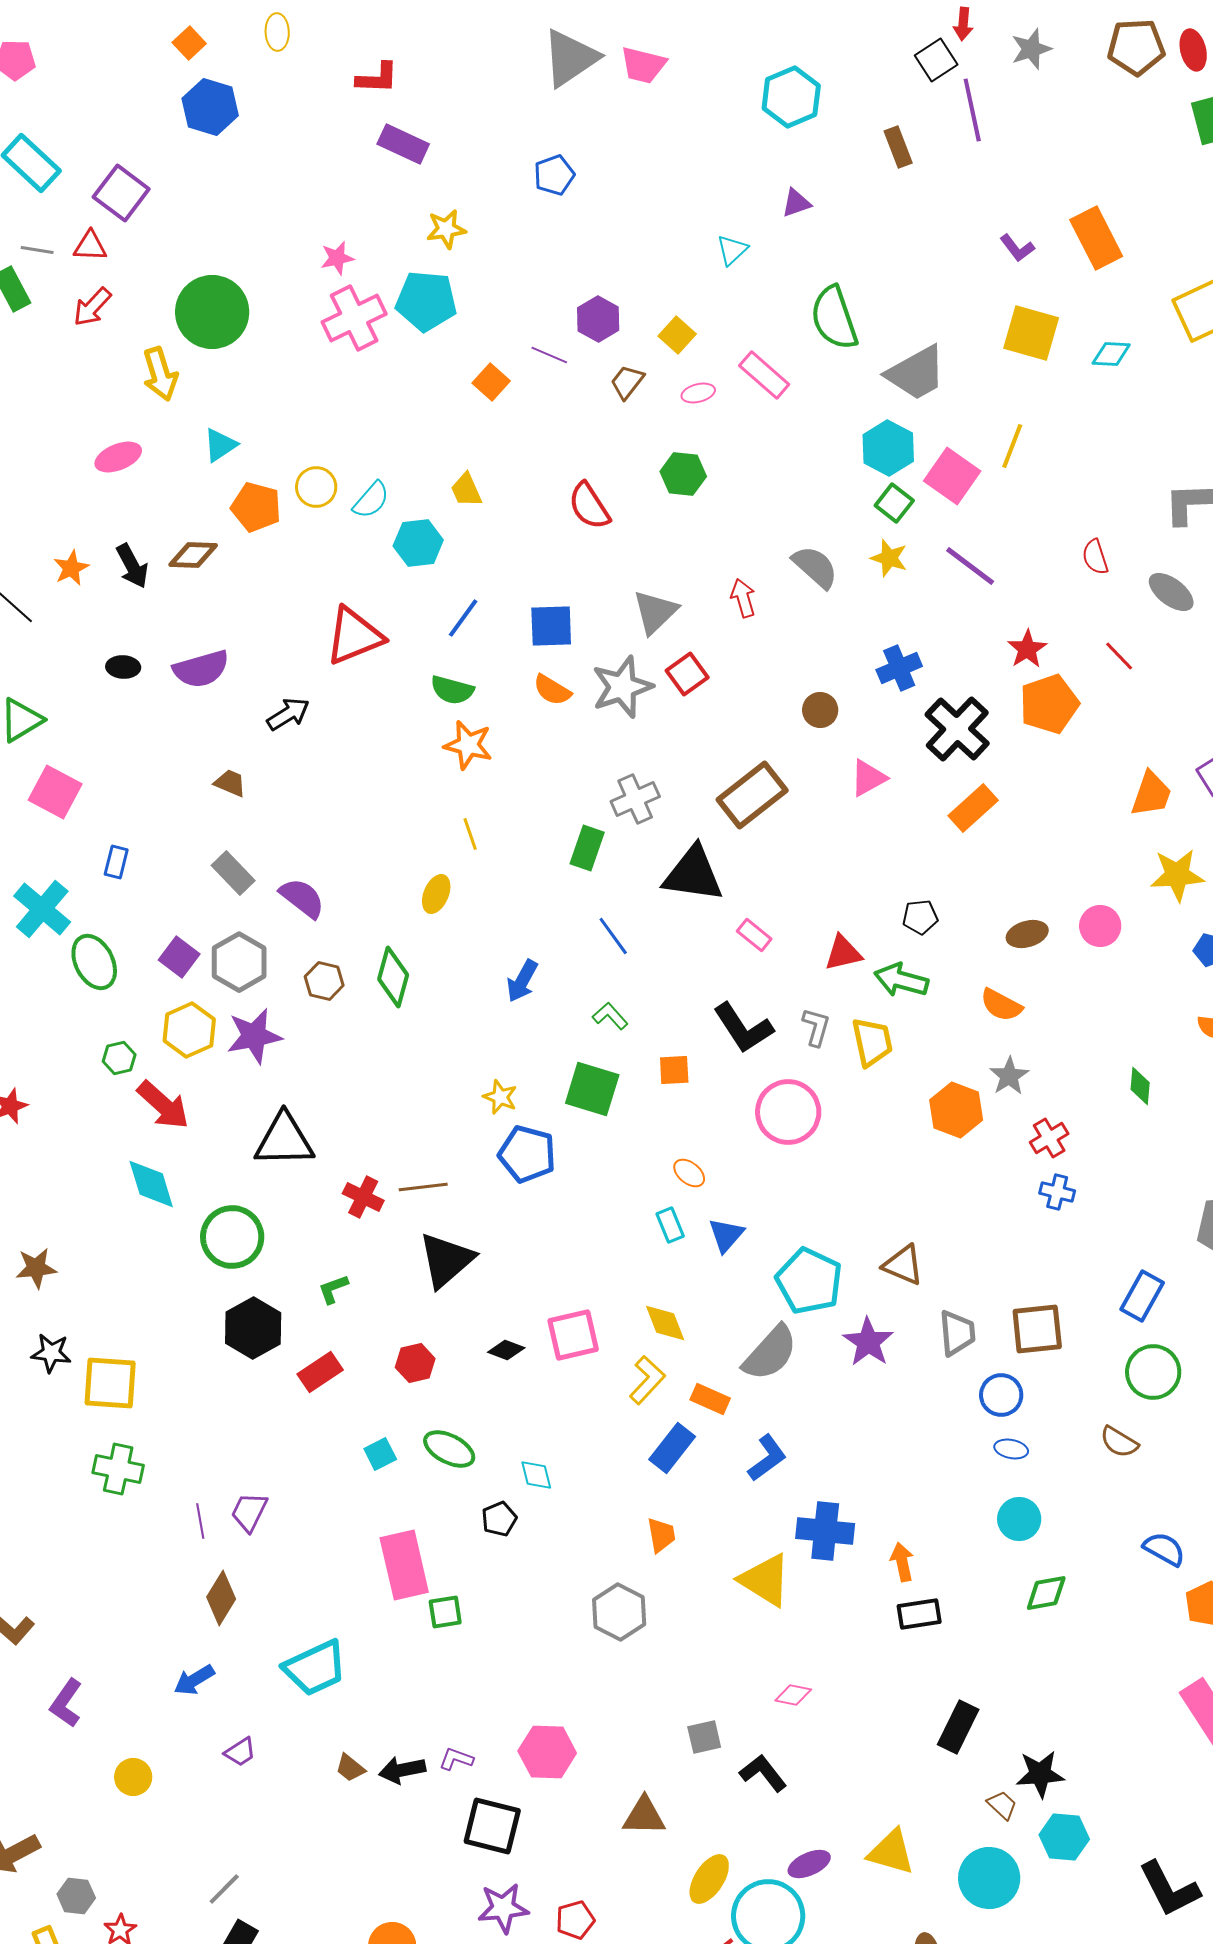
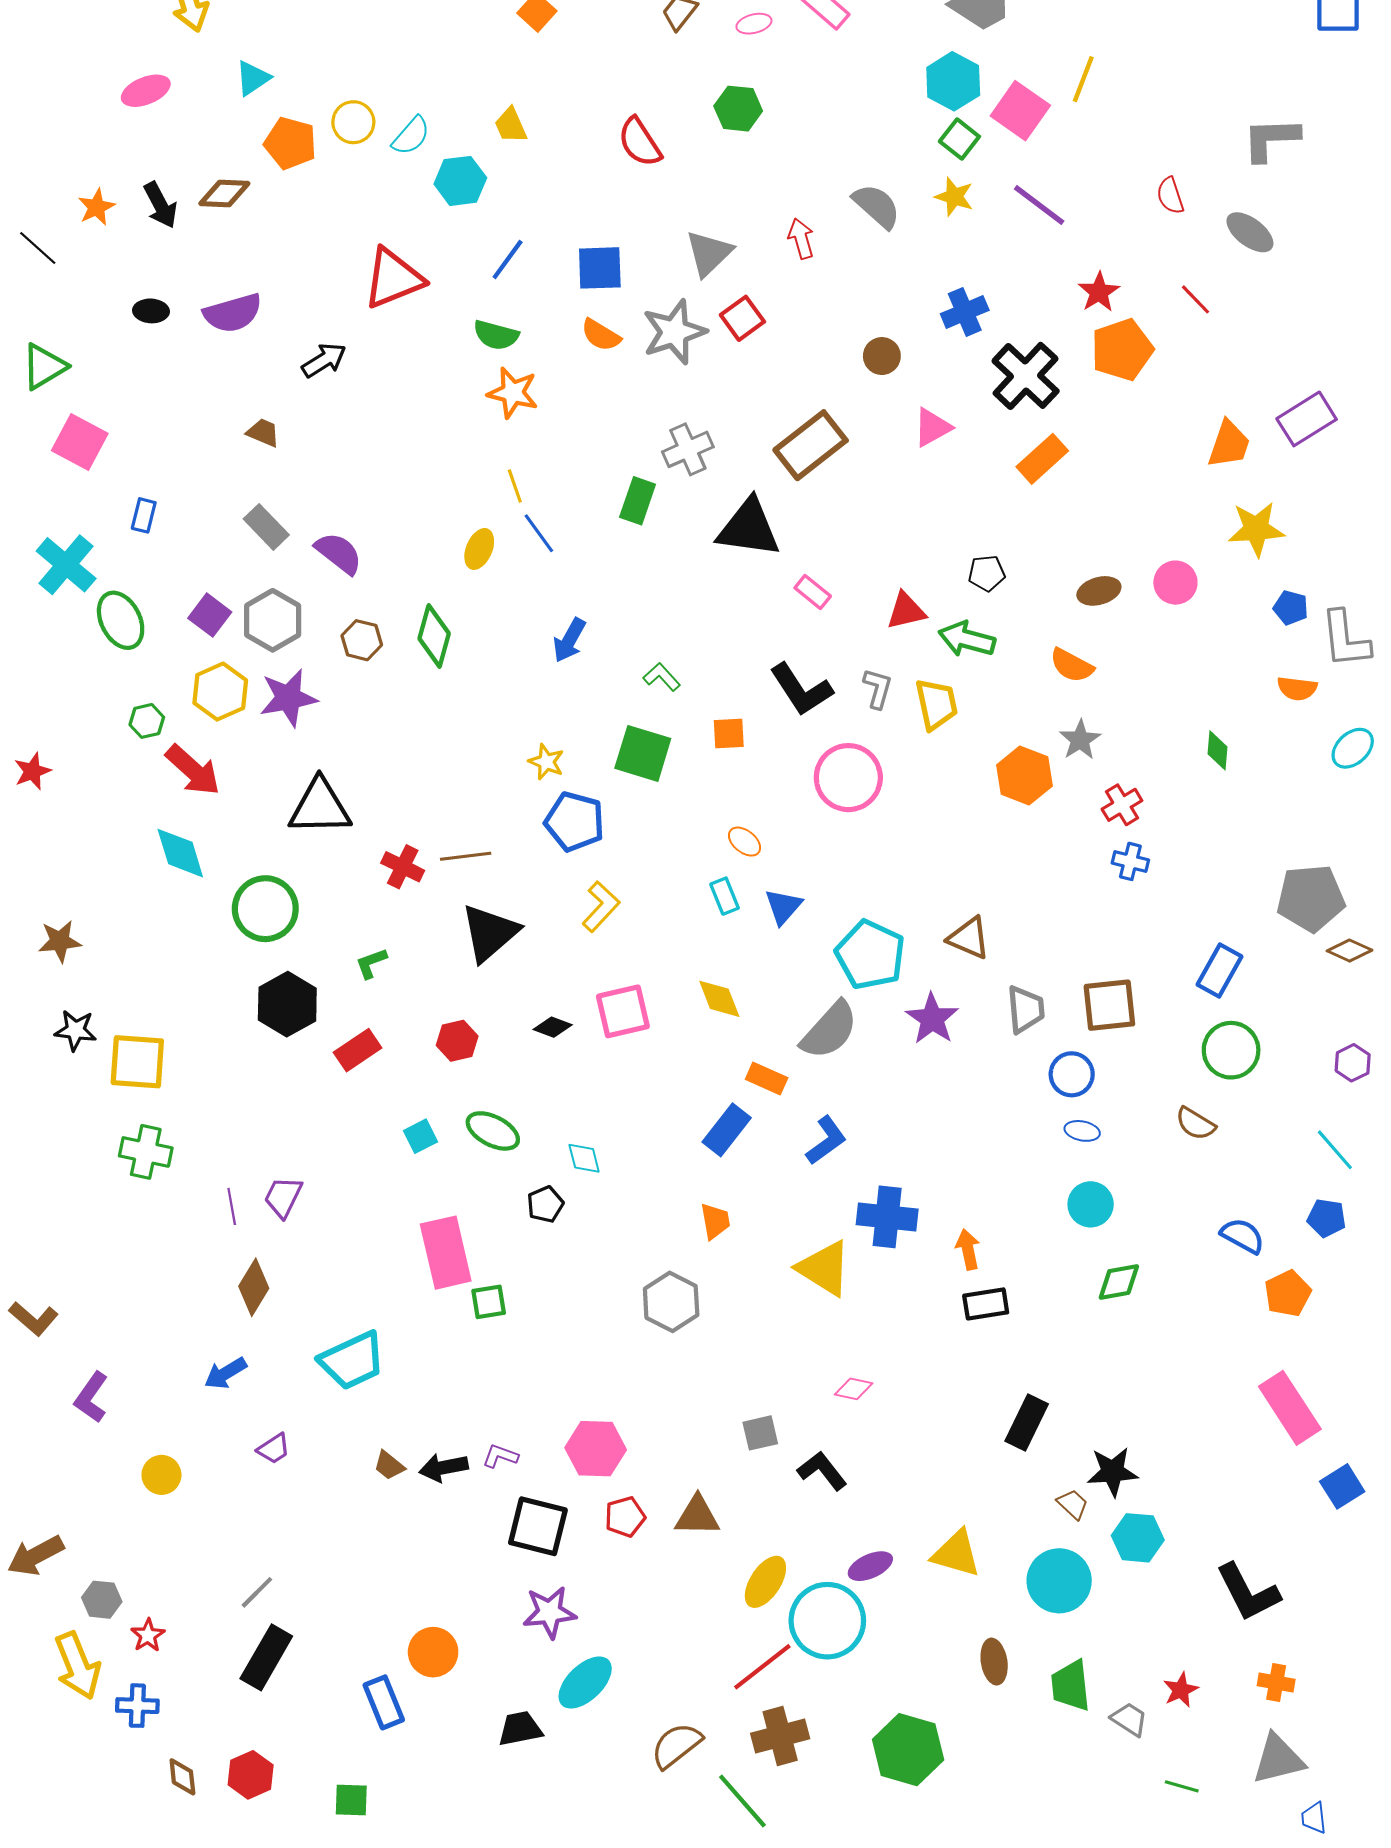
blue line: (613, 936) -> (539, 533), moved
yellow L-shape: (647, 1380) -> (601, 907), moved
red pentagon: (575, 1920) -> (625, 1517), moved

